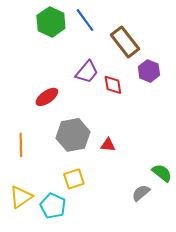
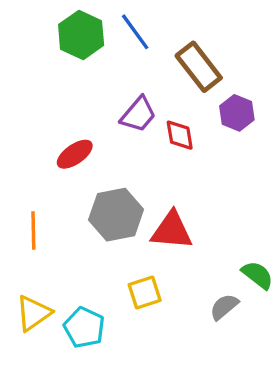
red triangle: (108, 145) -> (172, 231), size x1.8
yellow square: (74, 179) -> (145, 293), moved

